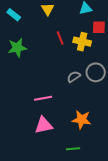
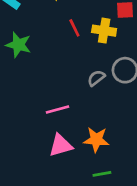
green star: (17, 48) -> (18, 45), turned 30
orange star: (81, 120) -> (96, 140), moved

